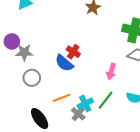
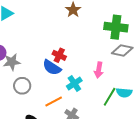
green line: (106, 100) -> (110, 97), moved
cyan cross: (85, 104) -> (74, 83), moved

